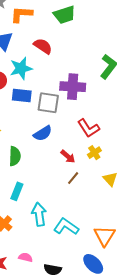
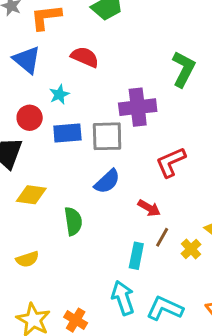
cyan star: (21, 68) -> (59, 94), size x0.6
red L-shape: (88, 128) -> (171, 162), turned 110
yellow cross: (94, 153) -> (191, 249), moved
cyan rectangle: (17, 191) -> (136, 256), moved

